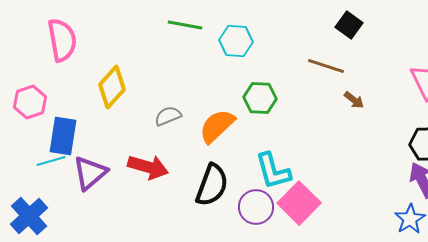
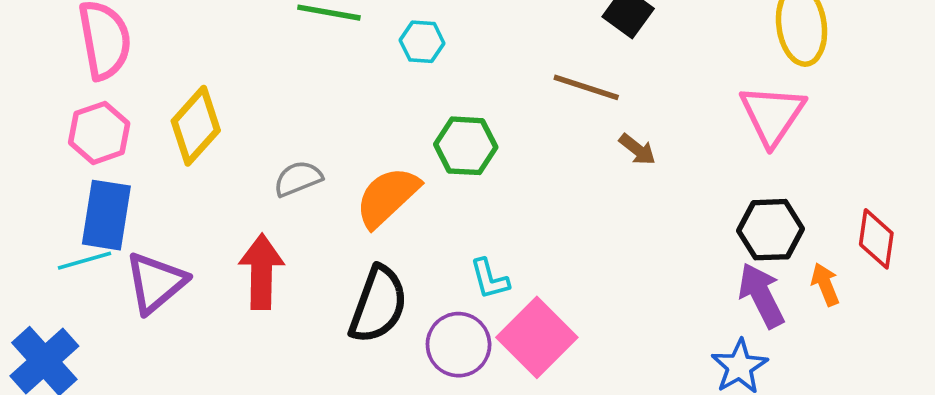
cyan hexagon: (236, 41) -> (422, 42), size x0.7
pink hexagon: (30, 102) -> (99, 133), moved
red arrow: (148, 167) -> (261, 272), turned -105
cyan L-shape: (273, 171) -> (490, 279), size x0.6

